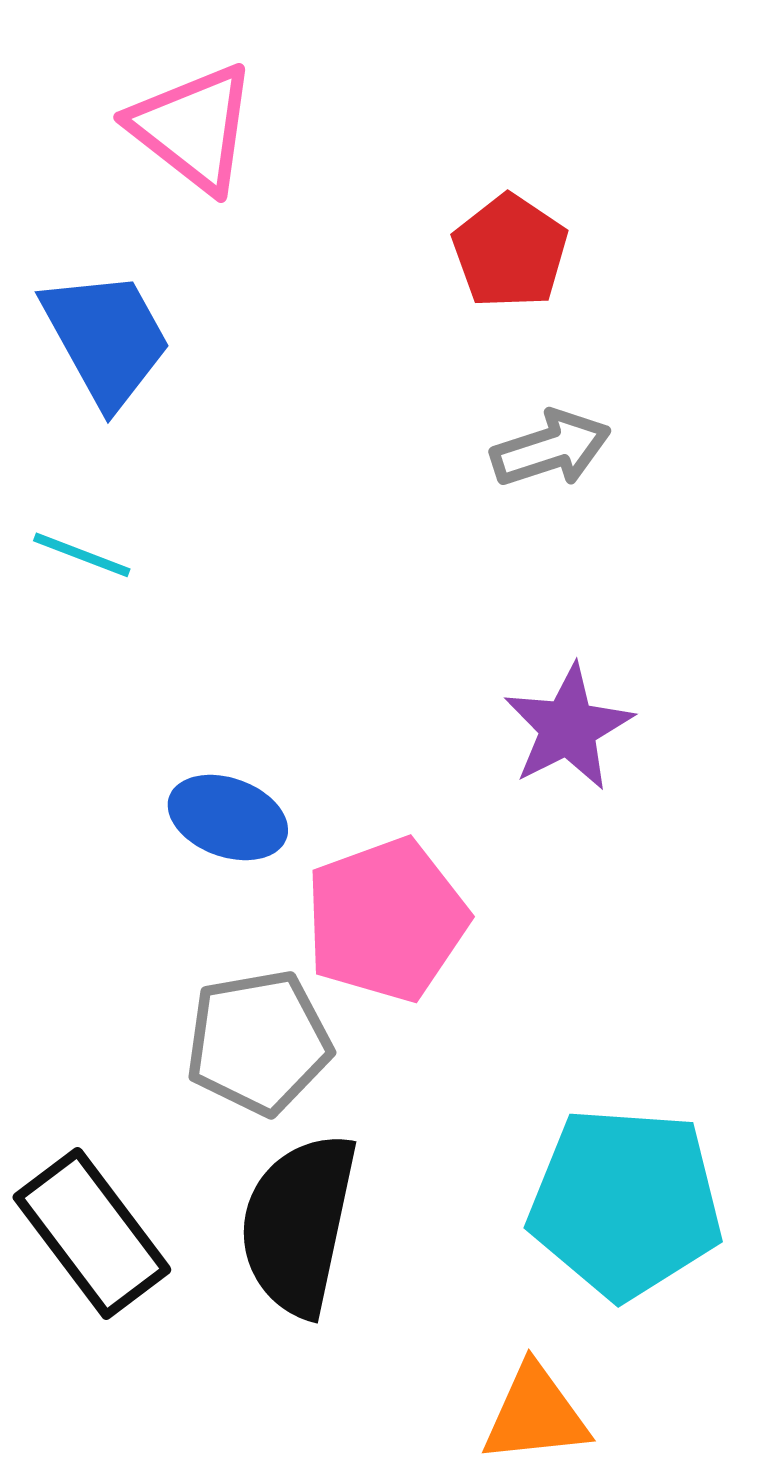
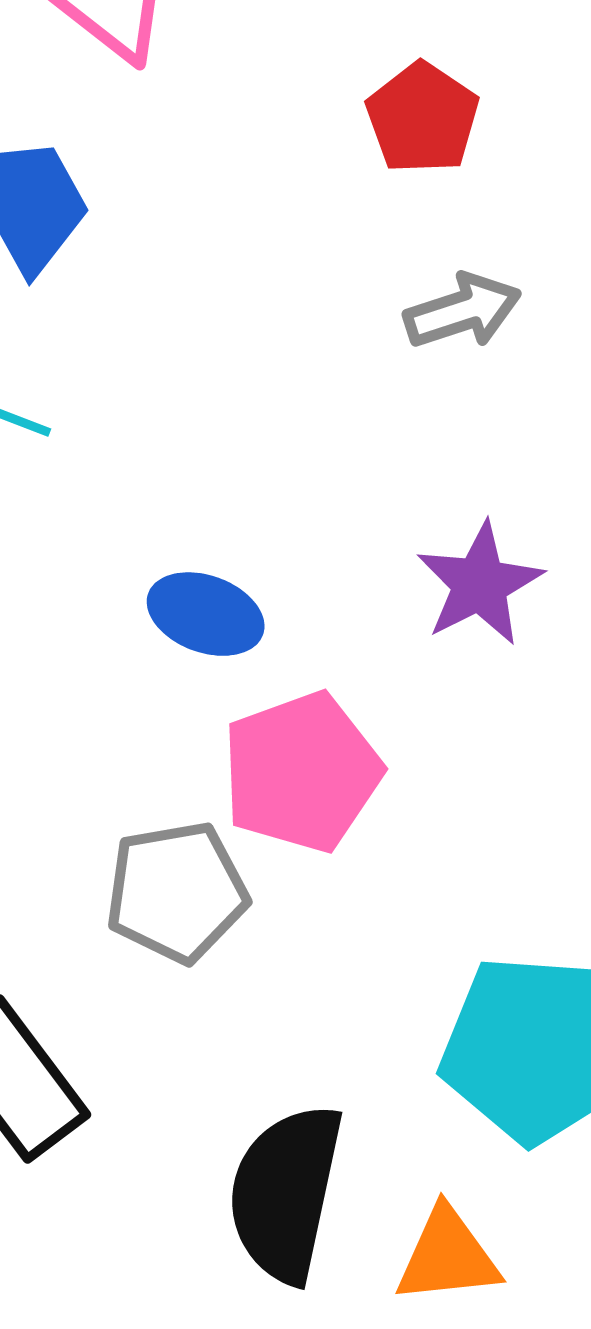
blue ellipse: (228, 818) -> (206, 614), moved
black semicircle: (298, 1224) -> (286, 1193), moved

